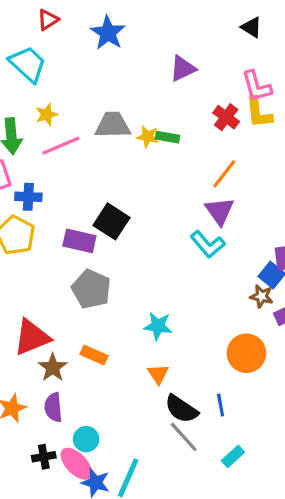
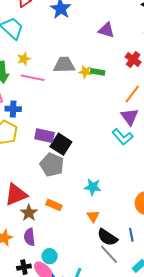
purple triangle: (183, 69) -> (106, 30), turned 42
pink line: (61, 146) -> (33, 78), turned 35
black square: (112, 221) -> (61, 144), moved

